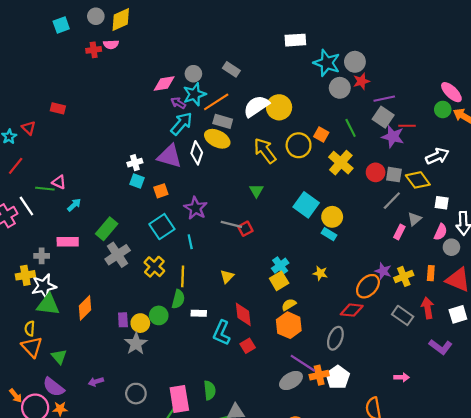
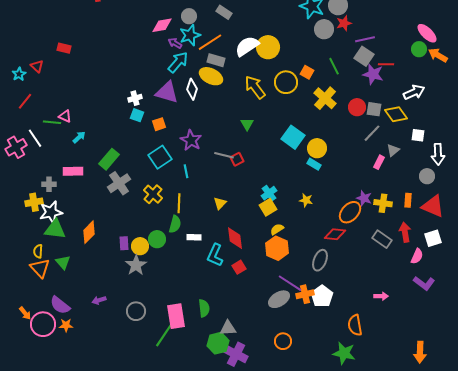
pink semicircle: (441, 232) -> (417, 256), moved
yellow cross: (404, 276) -> (383, 203), turned 30
purple L-shape: (441, 347) -> (424, 283), moved
green triangle: (59, 357) -> (63, 262), moved

